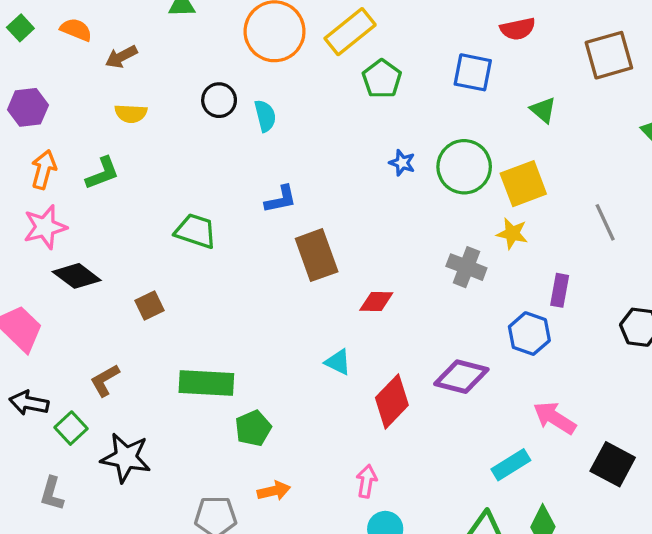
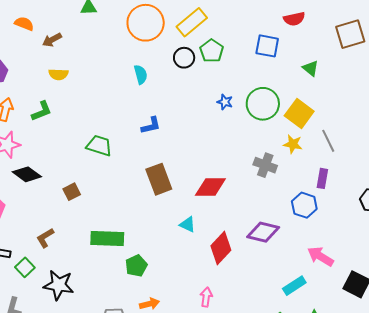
black circle: (219, 100) -> (184, 58), moved
yellow square: (523, 184) -> (299, 114), turned -32
gray line: (605, 222) -> (328, 141), moved
brown rectangle: (317, 255) -> (159, 179), moved
red diamond: (376, 302) -> (210, 187), size x1.5

